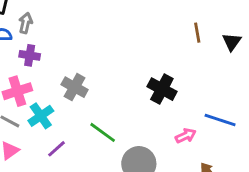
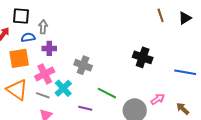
black triangle: (232, 42) -> (185, 18), turned 32
pink arrow: (186, 136) -> (158, 99), moved
purple line: (56, 149) -> (85, 108), moved, turned 64

